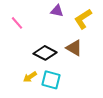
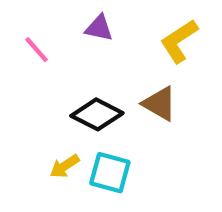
purple triangle: (57, 11) -> (99, 28), moved

